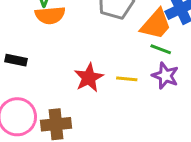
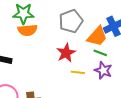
red star: (89, 78) -> (66, 53), moved

